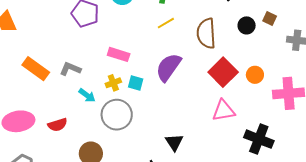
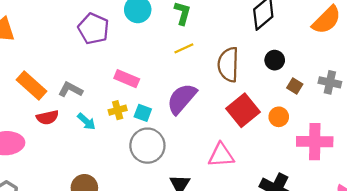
brown square: (270, 18) -> (295, 86), moved
pink triangle: (224, 111) -> (221, 155), moved
gray circle: (117, 115) -> (147, 146), moved
red semicircle: (58, 125) -> (47, 117), moved

